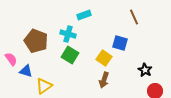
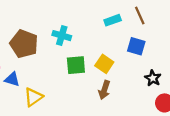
cyan rectangle: (84, 15) -> (113, 20), moved
blue square: (120, 43) -> (136, 46), moved
green square: (70, 55) -> (76, 65), moved, turned -36

